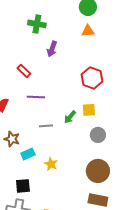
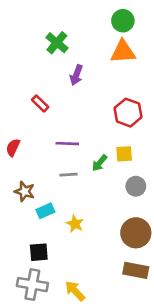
green cross: (37, 24) -> (57, 43), turned 30
orange triangle: (88, 31) -> (123, 52), size x1.5
purple line: (36, 97) -> (67, 144), moved

